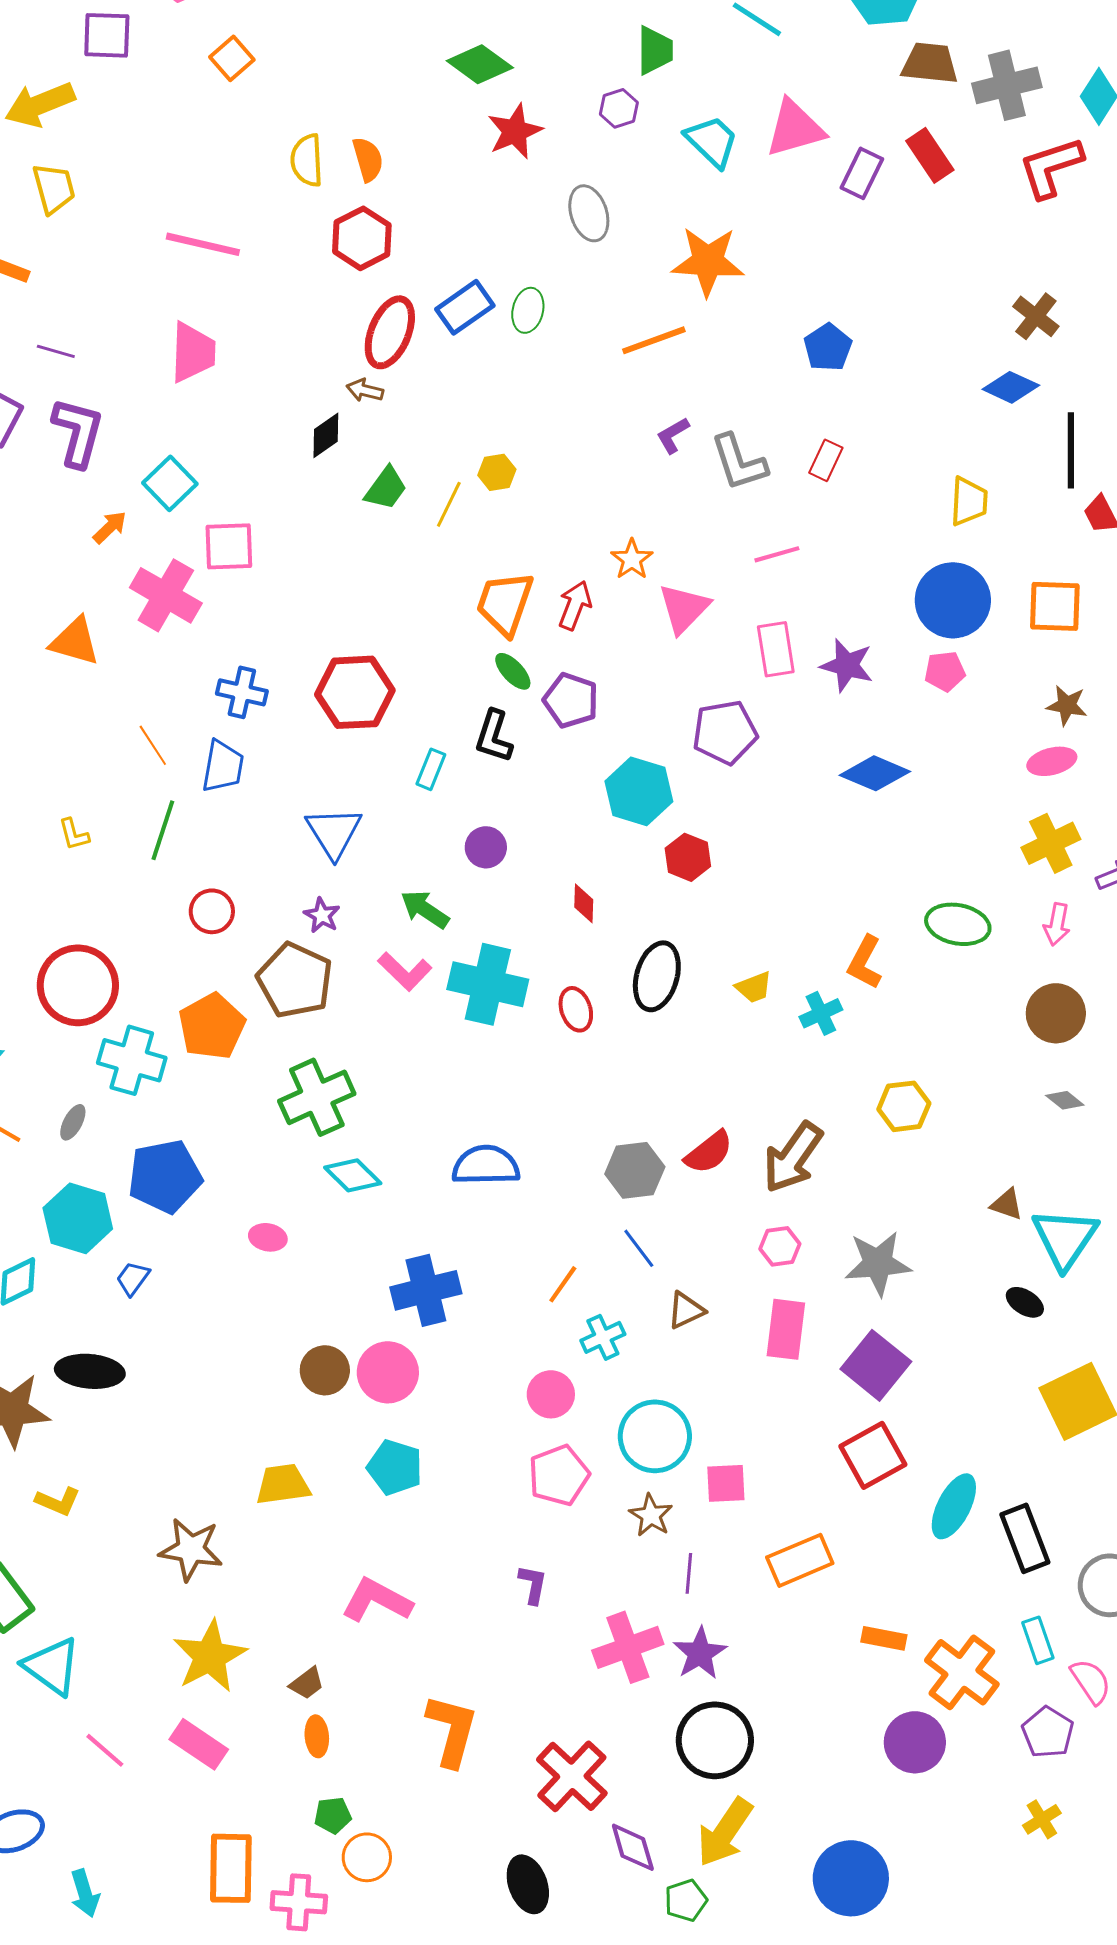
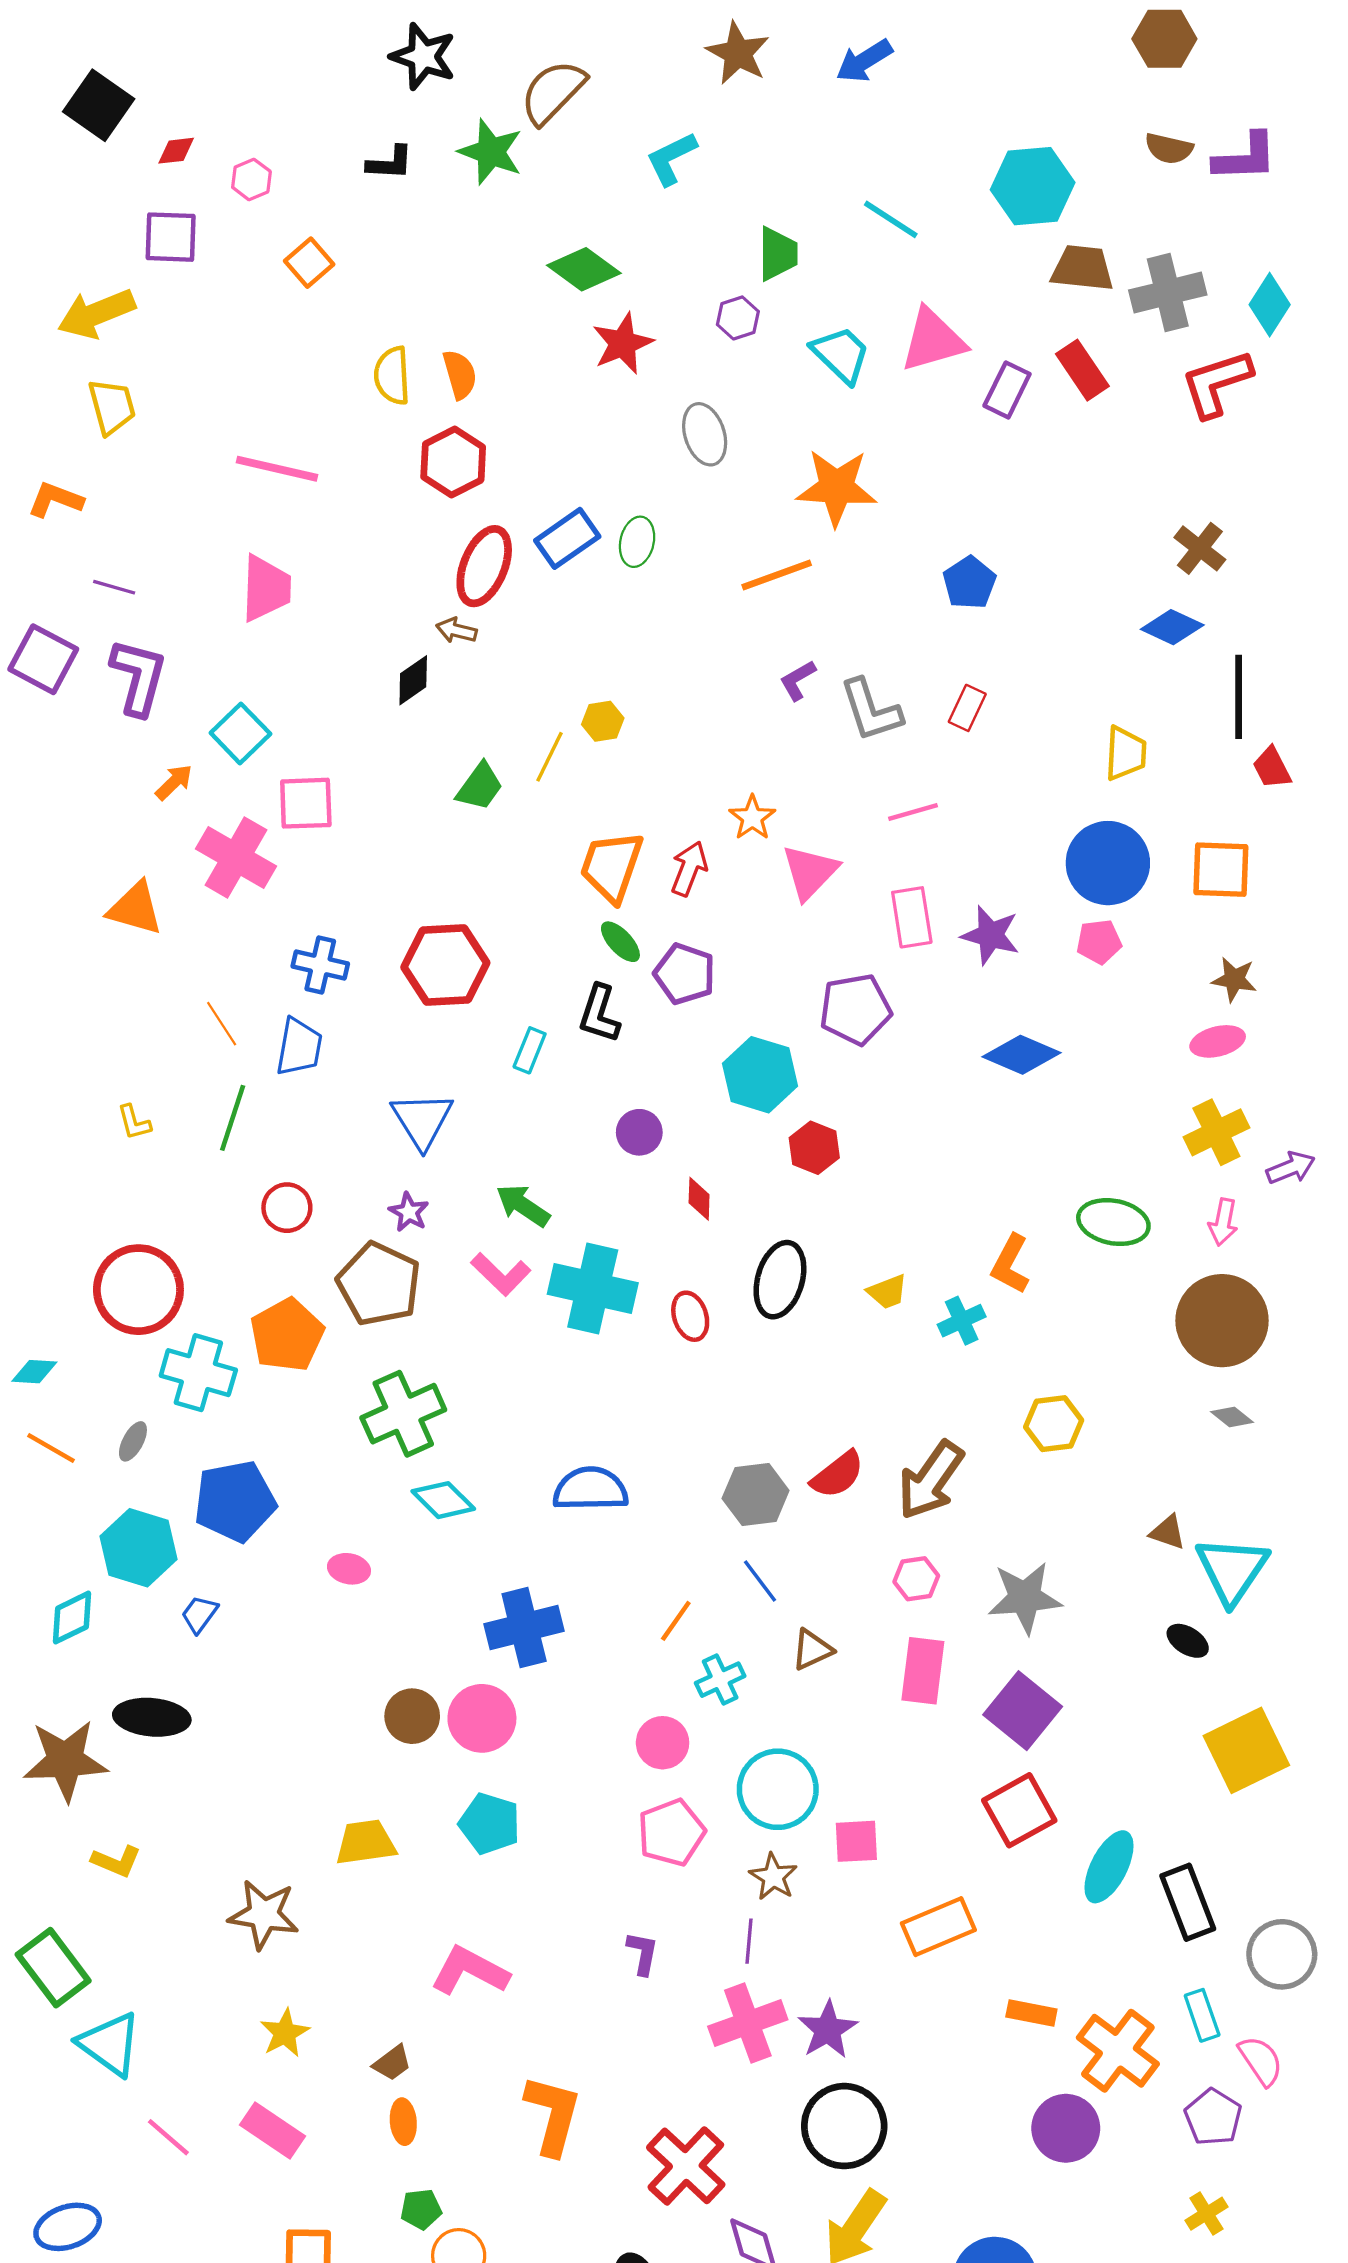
green trapezoid: (386, 488) -> (480, 787), moved
purple circle: (486, 847) -> (639, 1132), moved
brown circle: (1056, 1013) -> (1222, 1321), size x1.4
purple line: (689, 1573) -> (749, 1941), moved
yellow star: (210, 1656) -> (285, 2033), size x0.6

